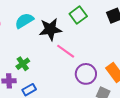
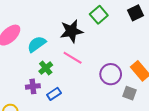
cyan semicircle: (24, 21) -> (37, 44), moved
pink line: (66, 51) -> (73, 58), moved

